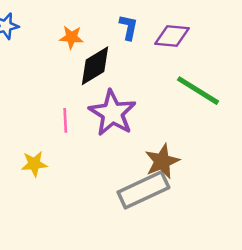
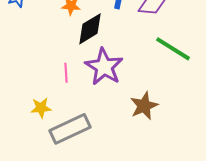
gray rectangle: (143, 190) -> (70, 129), moved

